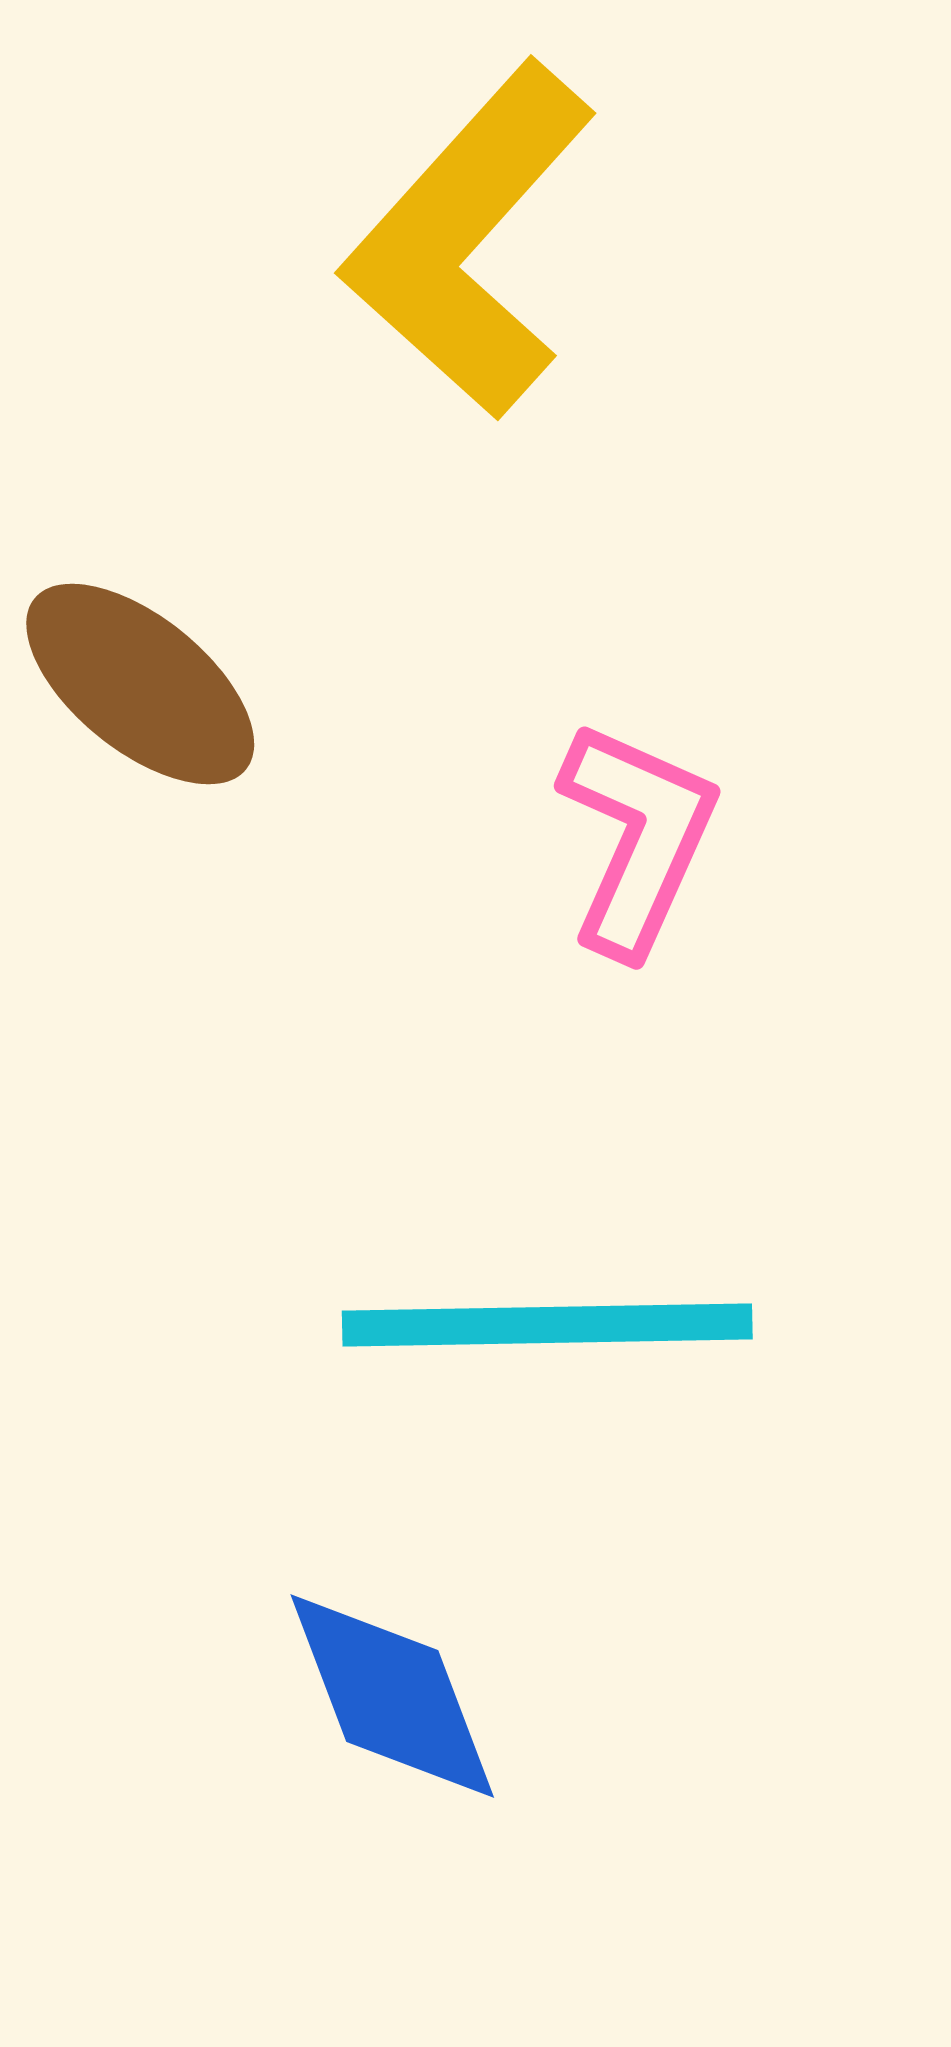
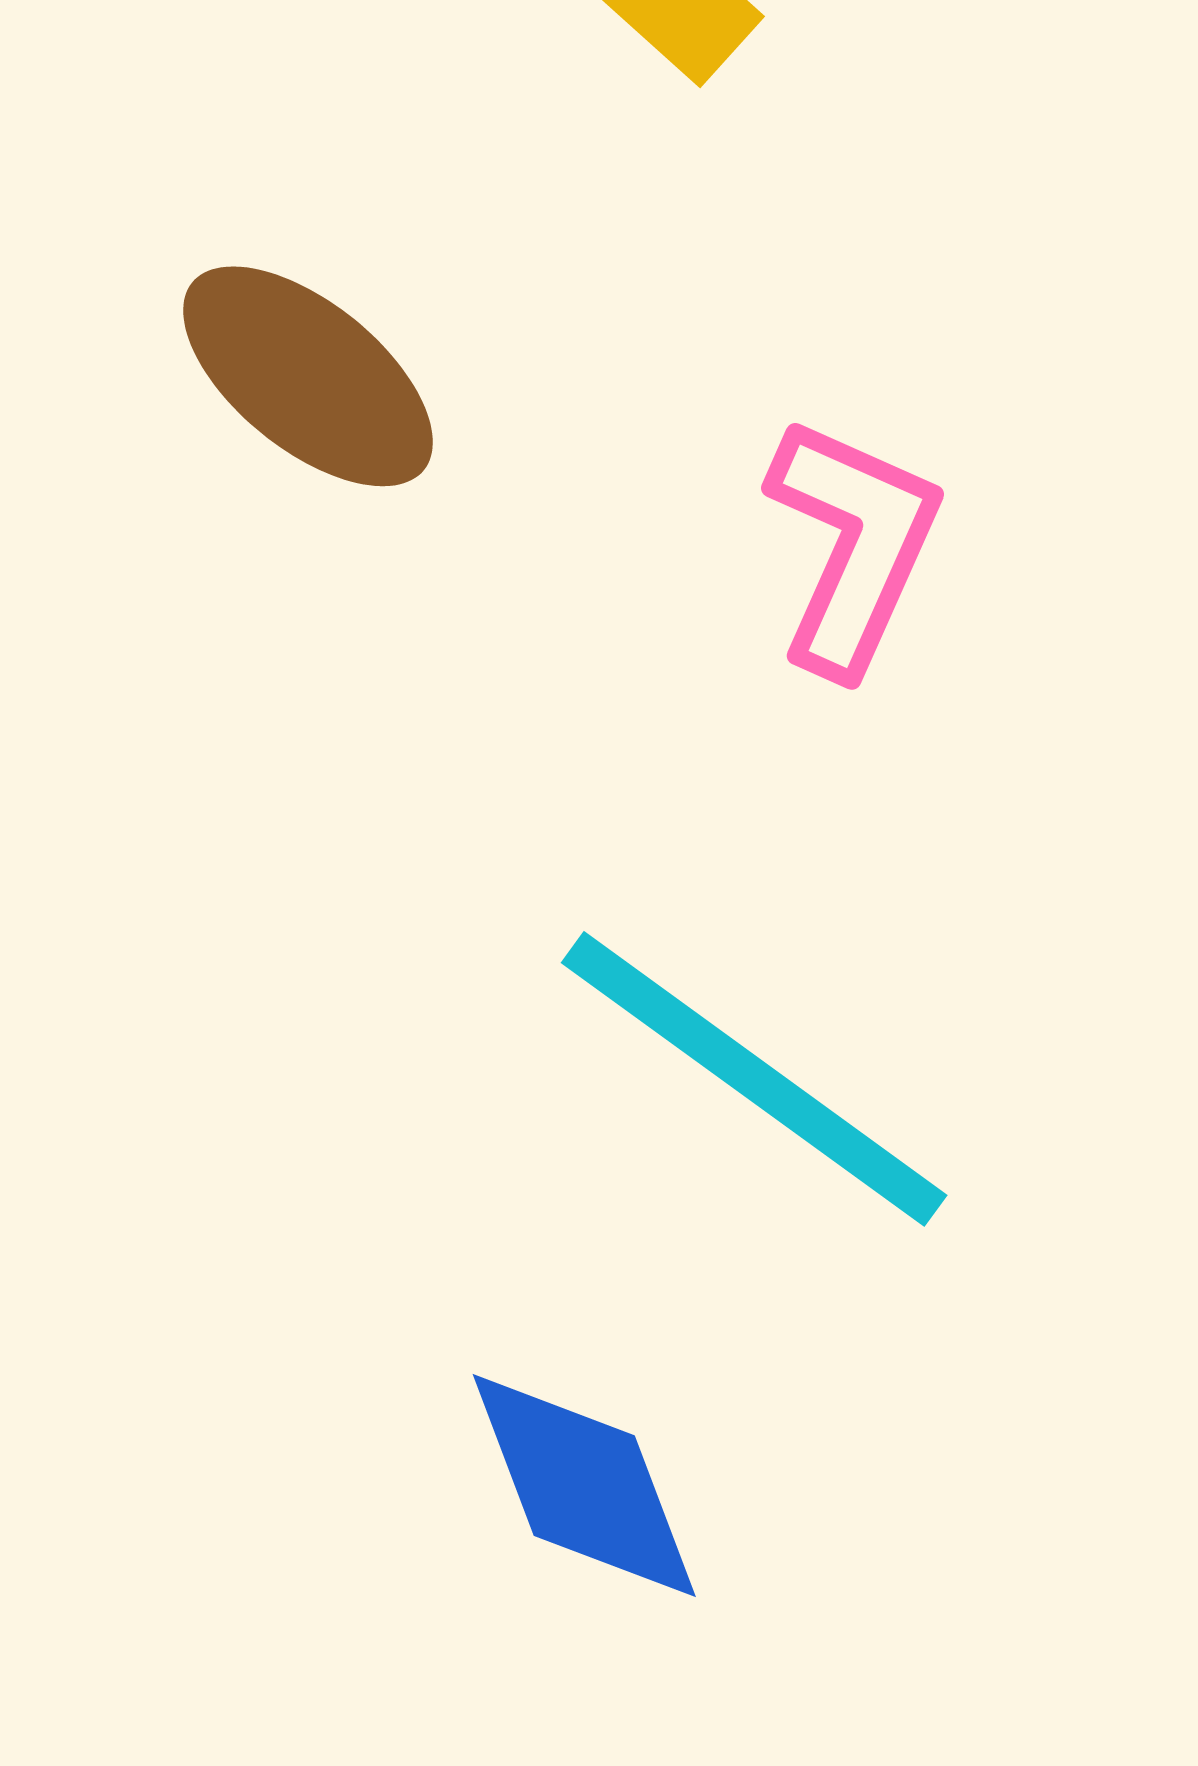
cyan line: (547, 1325) -> (754, 1079), turned 37

